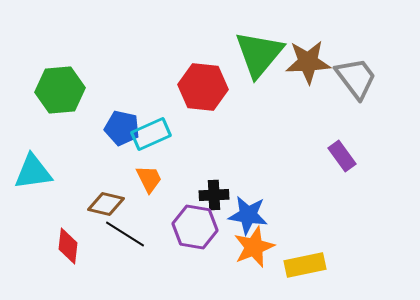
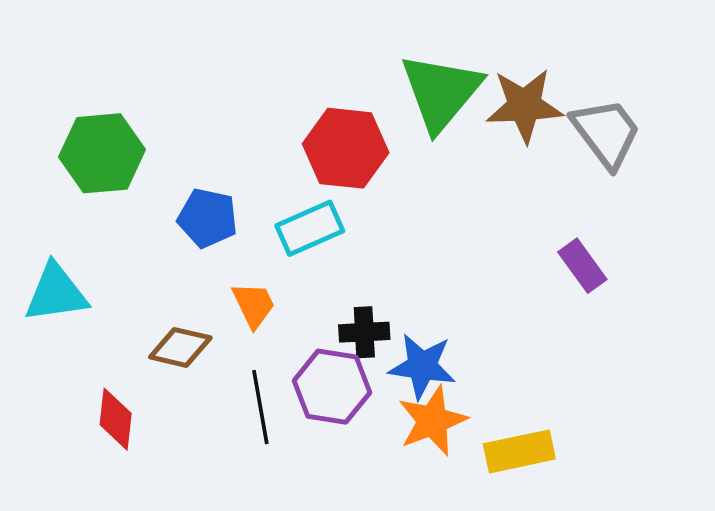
cyan rectangle: (151, 134) -> (310, 228), moved
black line: (125, 234) -> (260, 407), moved, turned 48

